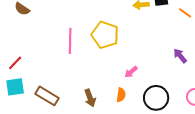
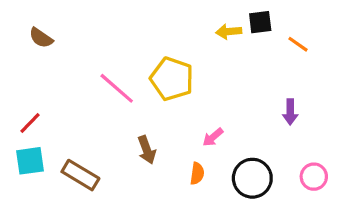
pink line: (70, 41) -> (117, 88), turned -50
purple arrow: (180, 56) -> (290, 112), turned -140
brown arrow: (90, 98) -> (147, 150), moved

